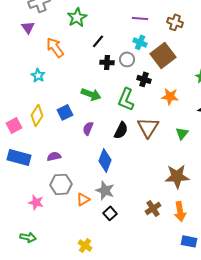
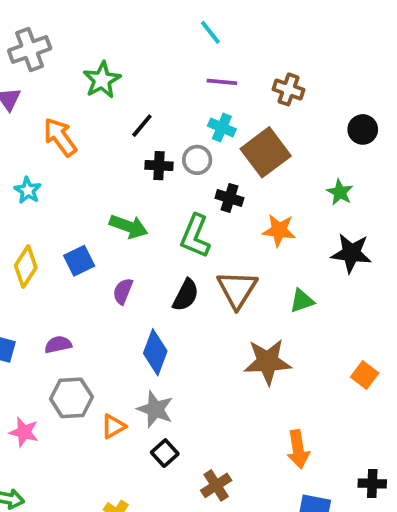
green triangle: (182, 133) -> (302, 301), turned 32
brown star: (177, 176) -> (268, 362), moved
brown cross: (153, 208) -> (216, 485), moved

